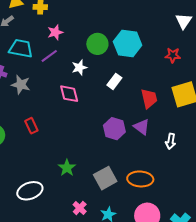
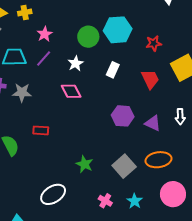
red star: (173, 55) -> (154, 43), moved
red rectangle: (31, 126) -> (41, 130), turned -49
purple triangle: (142, 127) -> (153, 123), moved

